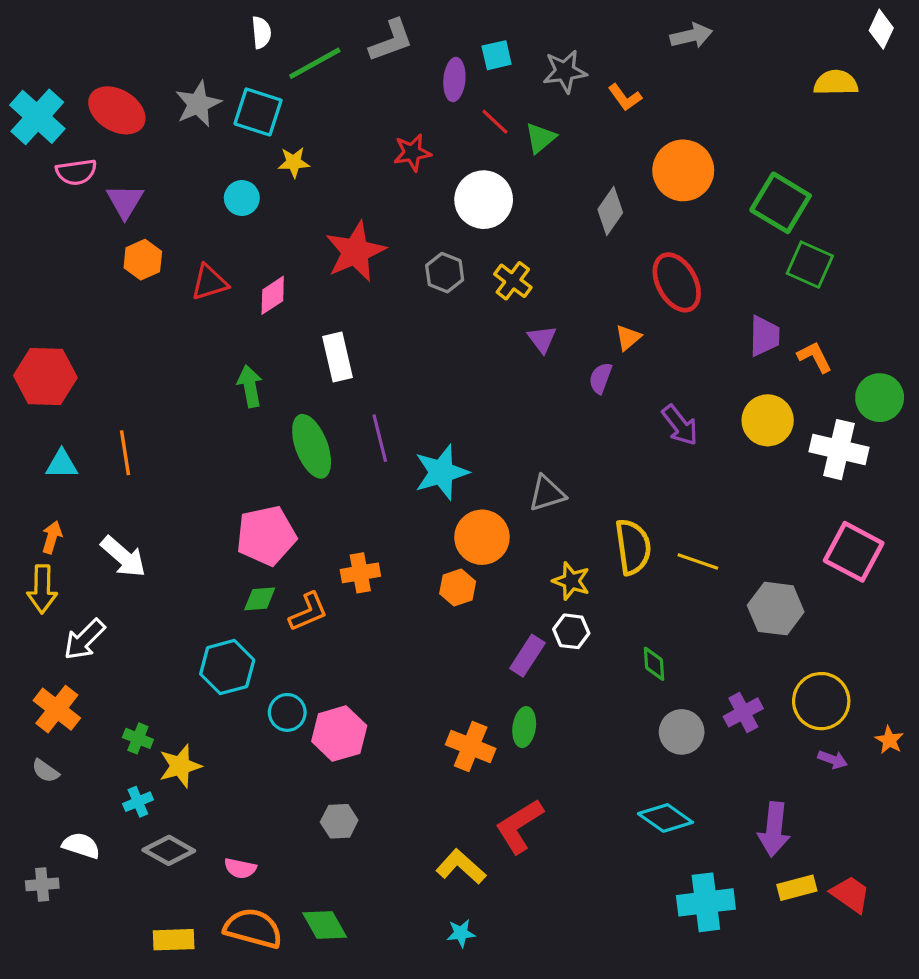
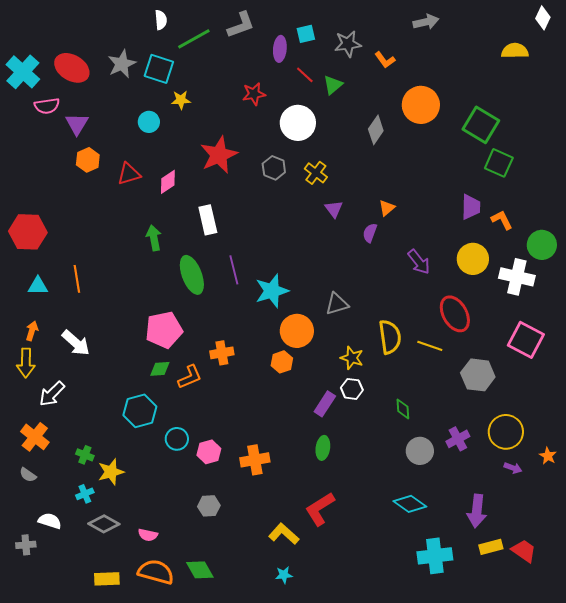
red ellipse: (677, 282) -> (455, 314), moved
pink hexagon: (339, 734) -> (209, 452), size x0.7
orange cross: (471, 747) -> (255, 460), moved, turned -32

